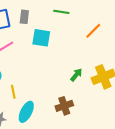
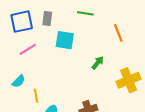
orange line: (93, 31) -> (118, 33), turned -66
green arrow: (76, 75) -> (98, 63), moved

